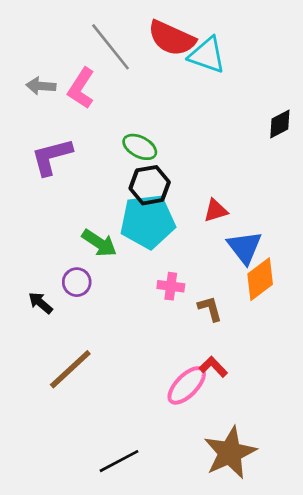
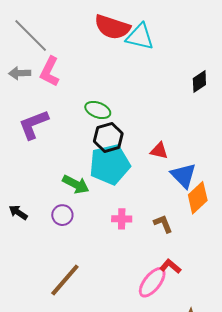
gray line: (110, 47) -> (31, 36), moved
red triangle: (216, 211) -> (159, 151), turned 36
pink cross: (171, 286) -> (122, 219), moved
black arrow: (40, 303) -> (18, 212), moved

